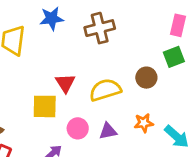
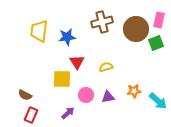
blue star: (52, 18) -> (67, 37), moved
brown circle: (146, 78) -> (136, 29), moved, size x1.6
yellow semicircle: (105, 90) -> (106, 67), size x0.6

